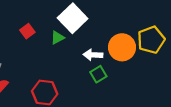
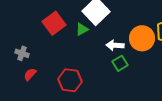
red square: (27, 31) -> (54, 23), size x1.6

